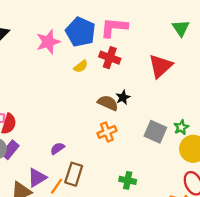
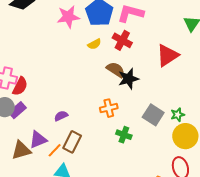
black star: (123, 97) -> (128, 79), size x1.5
brown semicircle: (108, 103) -> (116, 70), moved
green cross: (128, 180) -> (124, 135), moved

